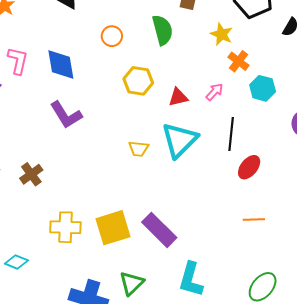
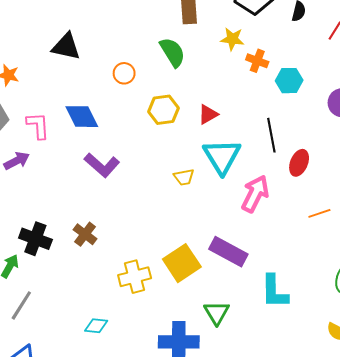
pink arrow: (214, 92) -> (255, 194), moved, size x1.8

